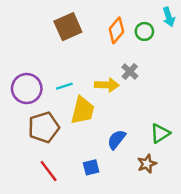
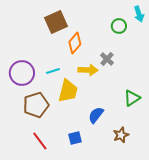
orange diamond: (116, 30) -> (75, 43), moved
green triangle: (160, 133) -> (132, 98), moved

